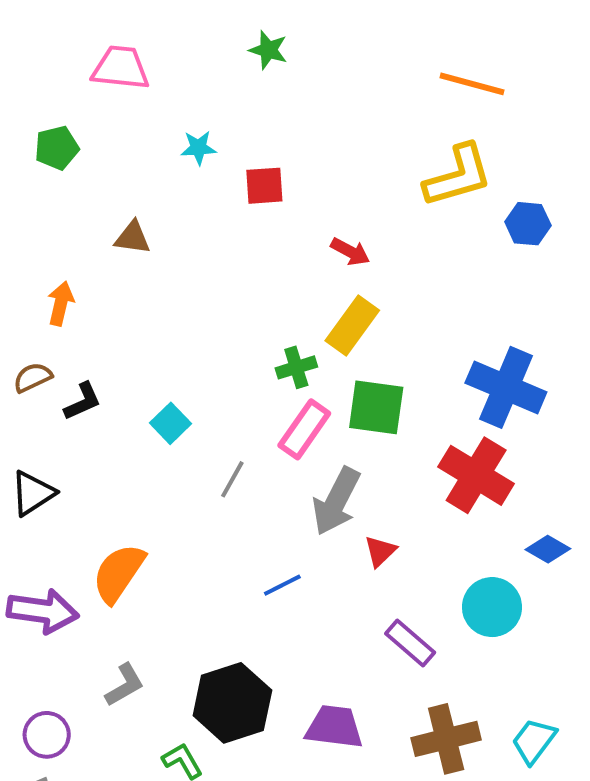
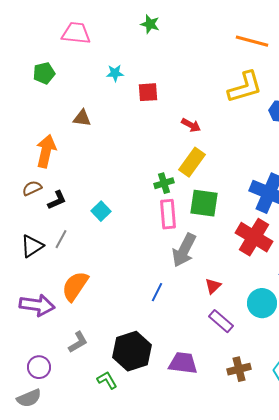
orange arrow: (61, 304) -> (46, 151), size x1.5
pink rectangle: (304, 429) -> (168, 214), turned -40
gray line: (232, 479) -> (61, 239), moved
red triangle: (380, 551) -> (213, 286), moved
blue line: (282, 585) -> (157, 292), turned -36
brown cross: (446, 739) -> (239, 369), size x0.7

